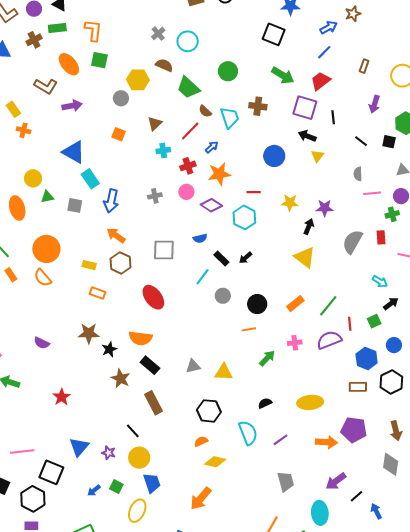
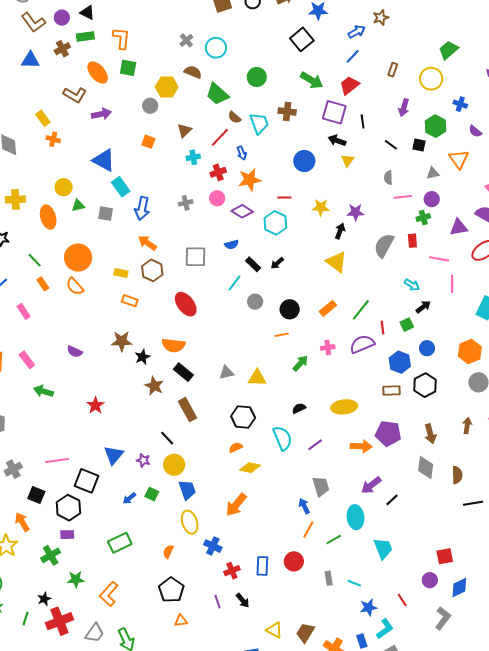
black square: (274, 34) -> (302, 39), turned 30
blue arrow: (212, 147) -> (242, 153), turned 112
yellow ellipse: (137, 511) -> (190, 522), moved, turned -40
blue arrow: (376, 511) -> (304, 506), moved

